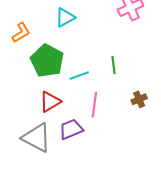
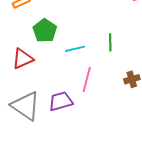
green pentagon: (47, 61) -> (45, 31), size x0.7
red triangle: (50, 102) -> (23, 59), moved

